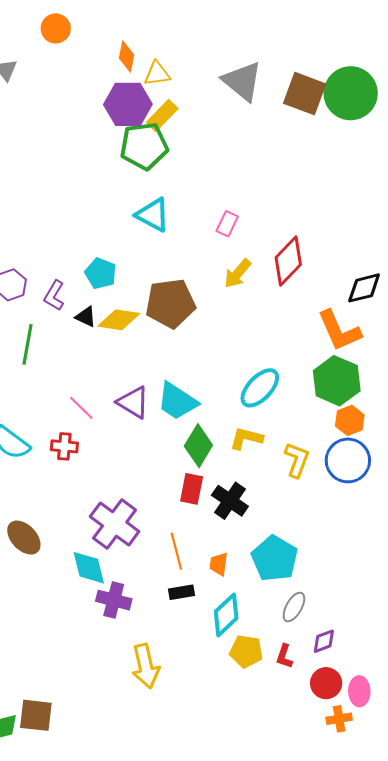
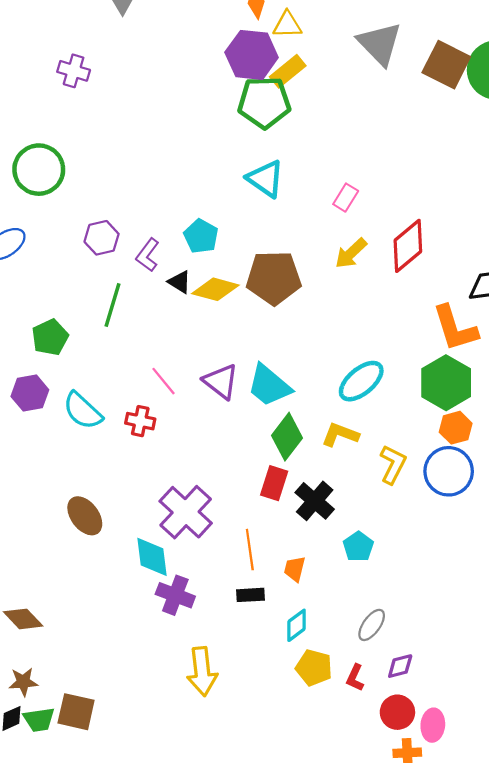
cyan pentagon: (275, 559) -> (358, 547), moved, size x0.6
cyan diamond: (226, 615) -> (297, 625), size x0.7

